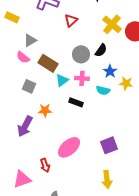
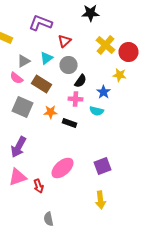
black semicircle: (101, 50) -> (80, 81), moved
gray circle: (81, 54) -> (68, 65), moved
cyan triangle: (62, 80) -> (46, 58), moved
yellow star: (126, 83) -> (120, 75), moved
gray square: (29, 86) -> (22, 107), size x1.5
orange star: (45, 110) -> (50, 112), moved
pink triangle: (22, 179) -> (18, 177), moved

